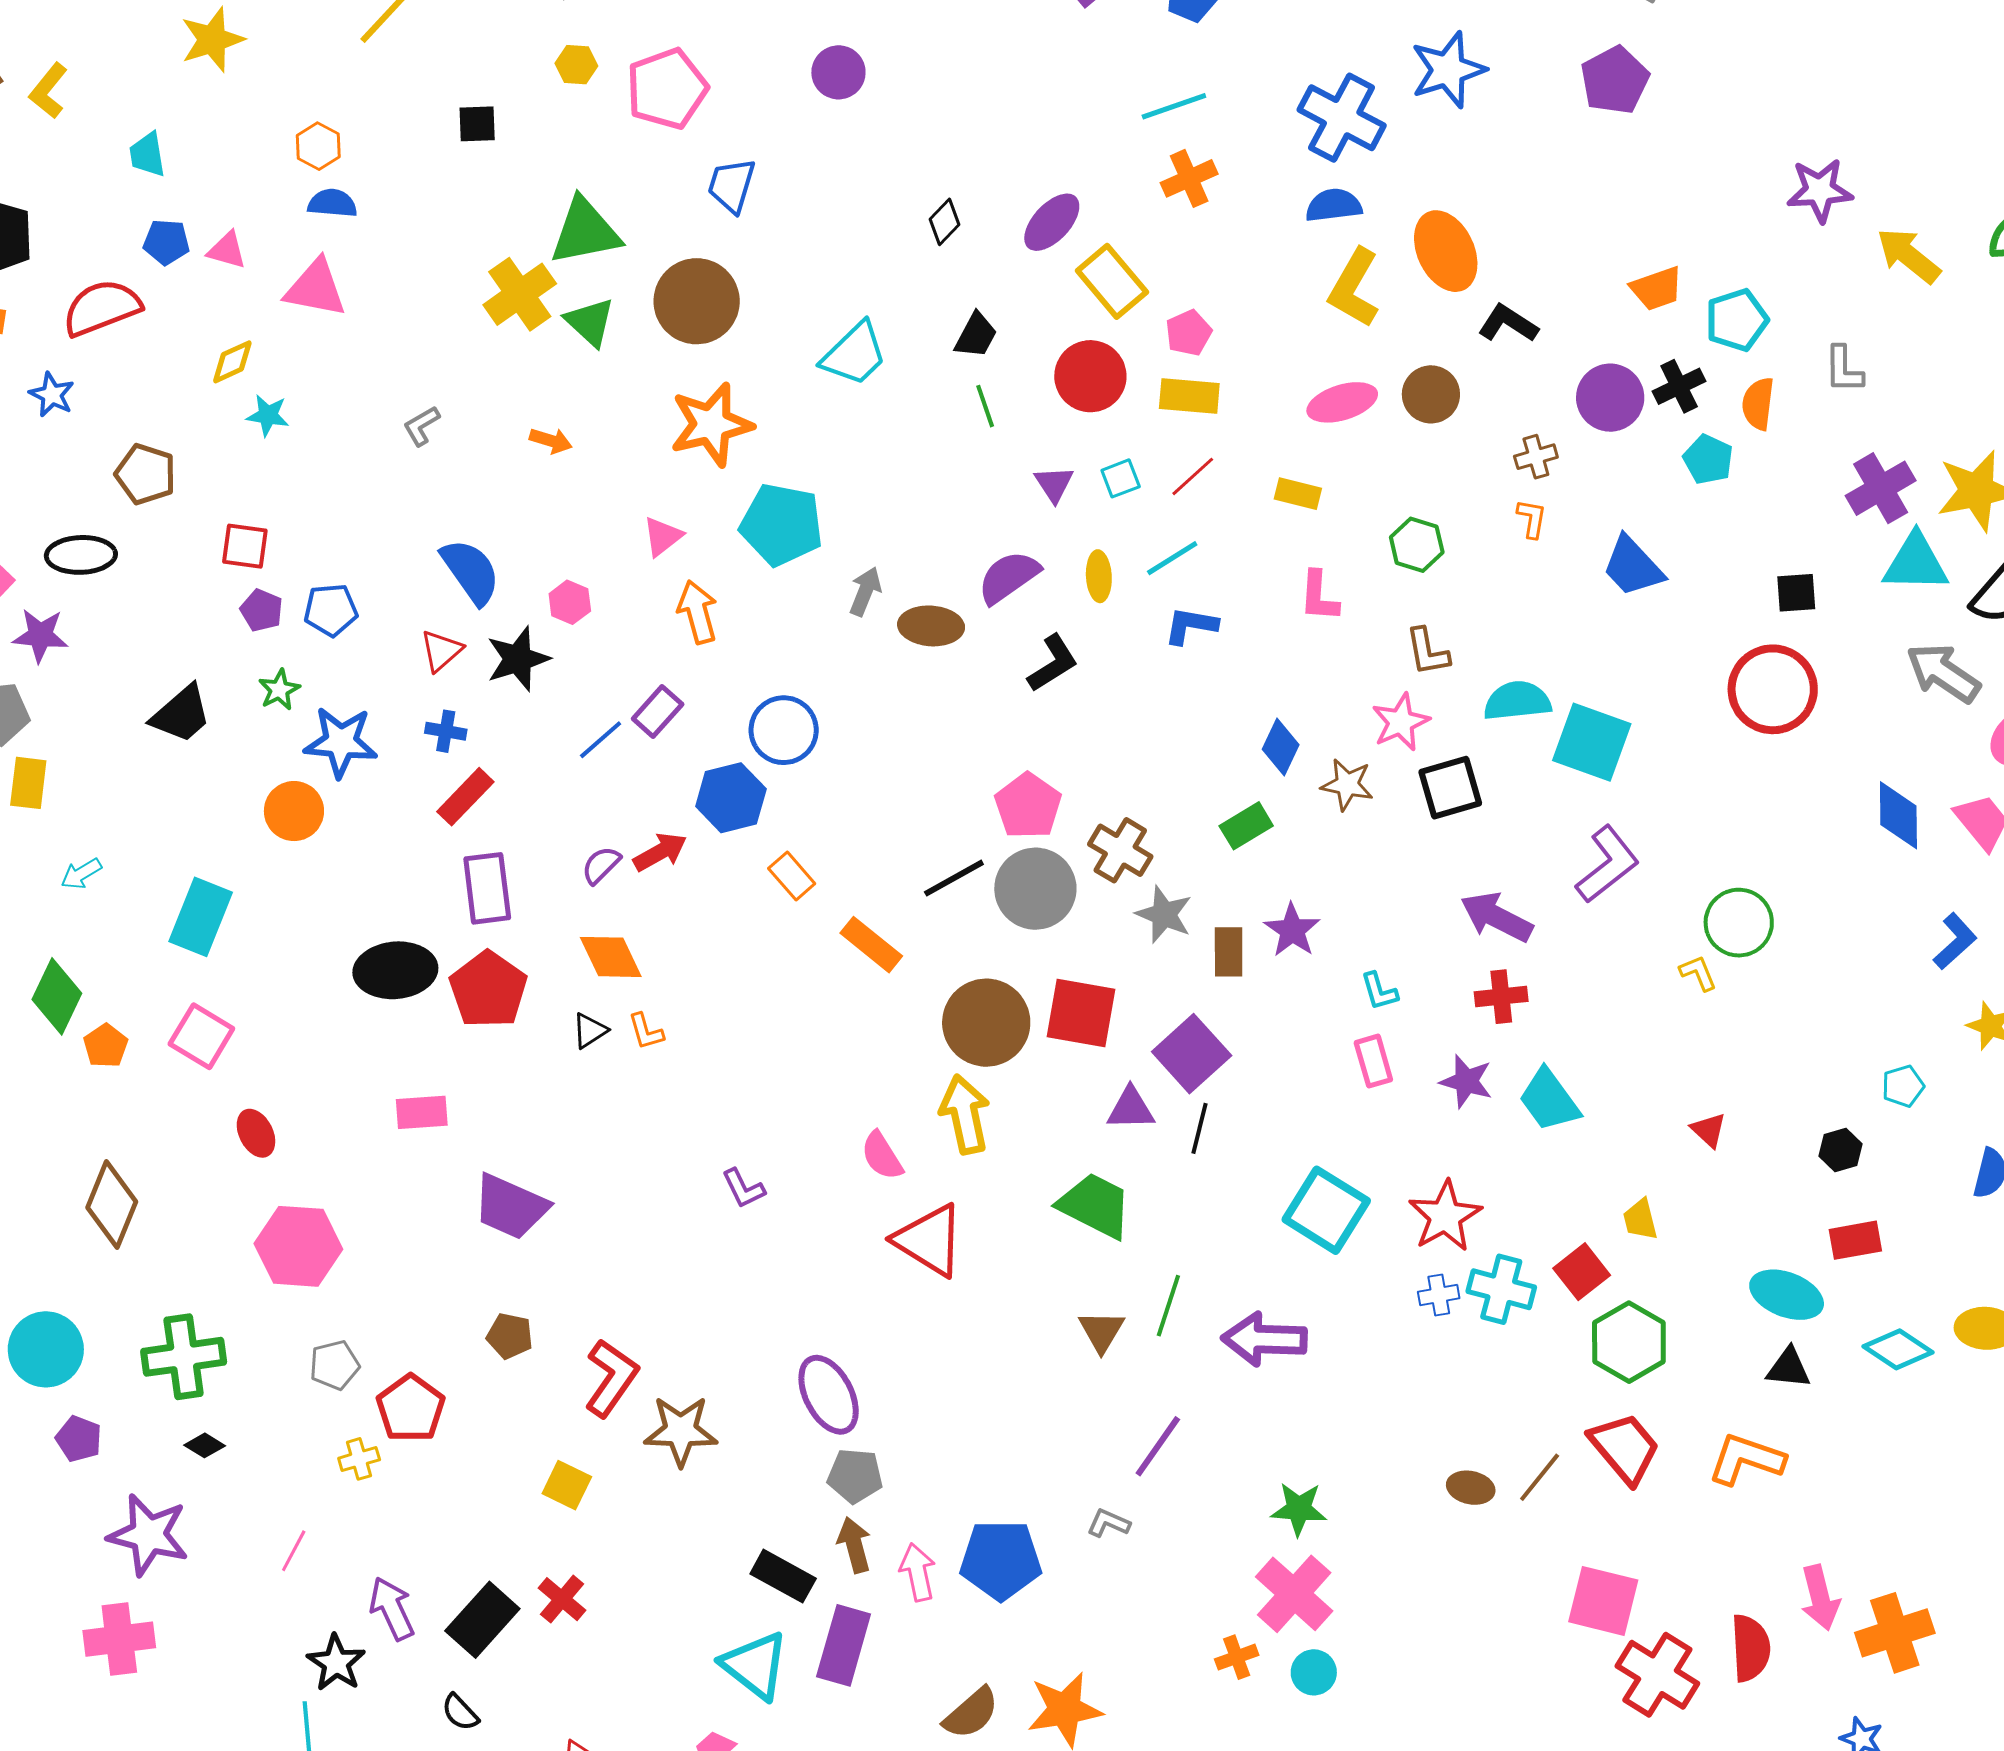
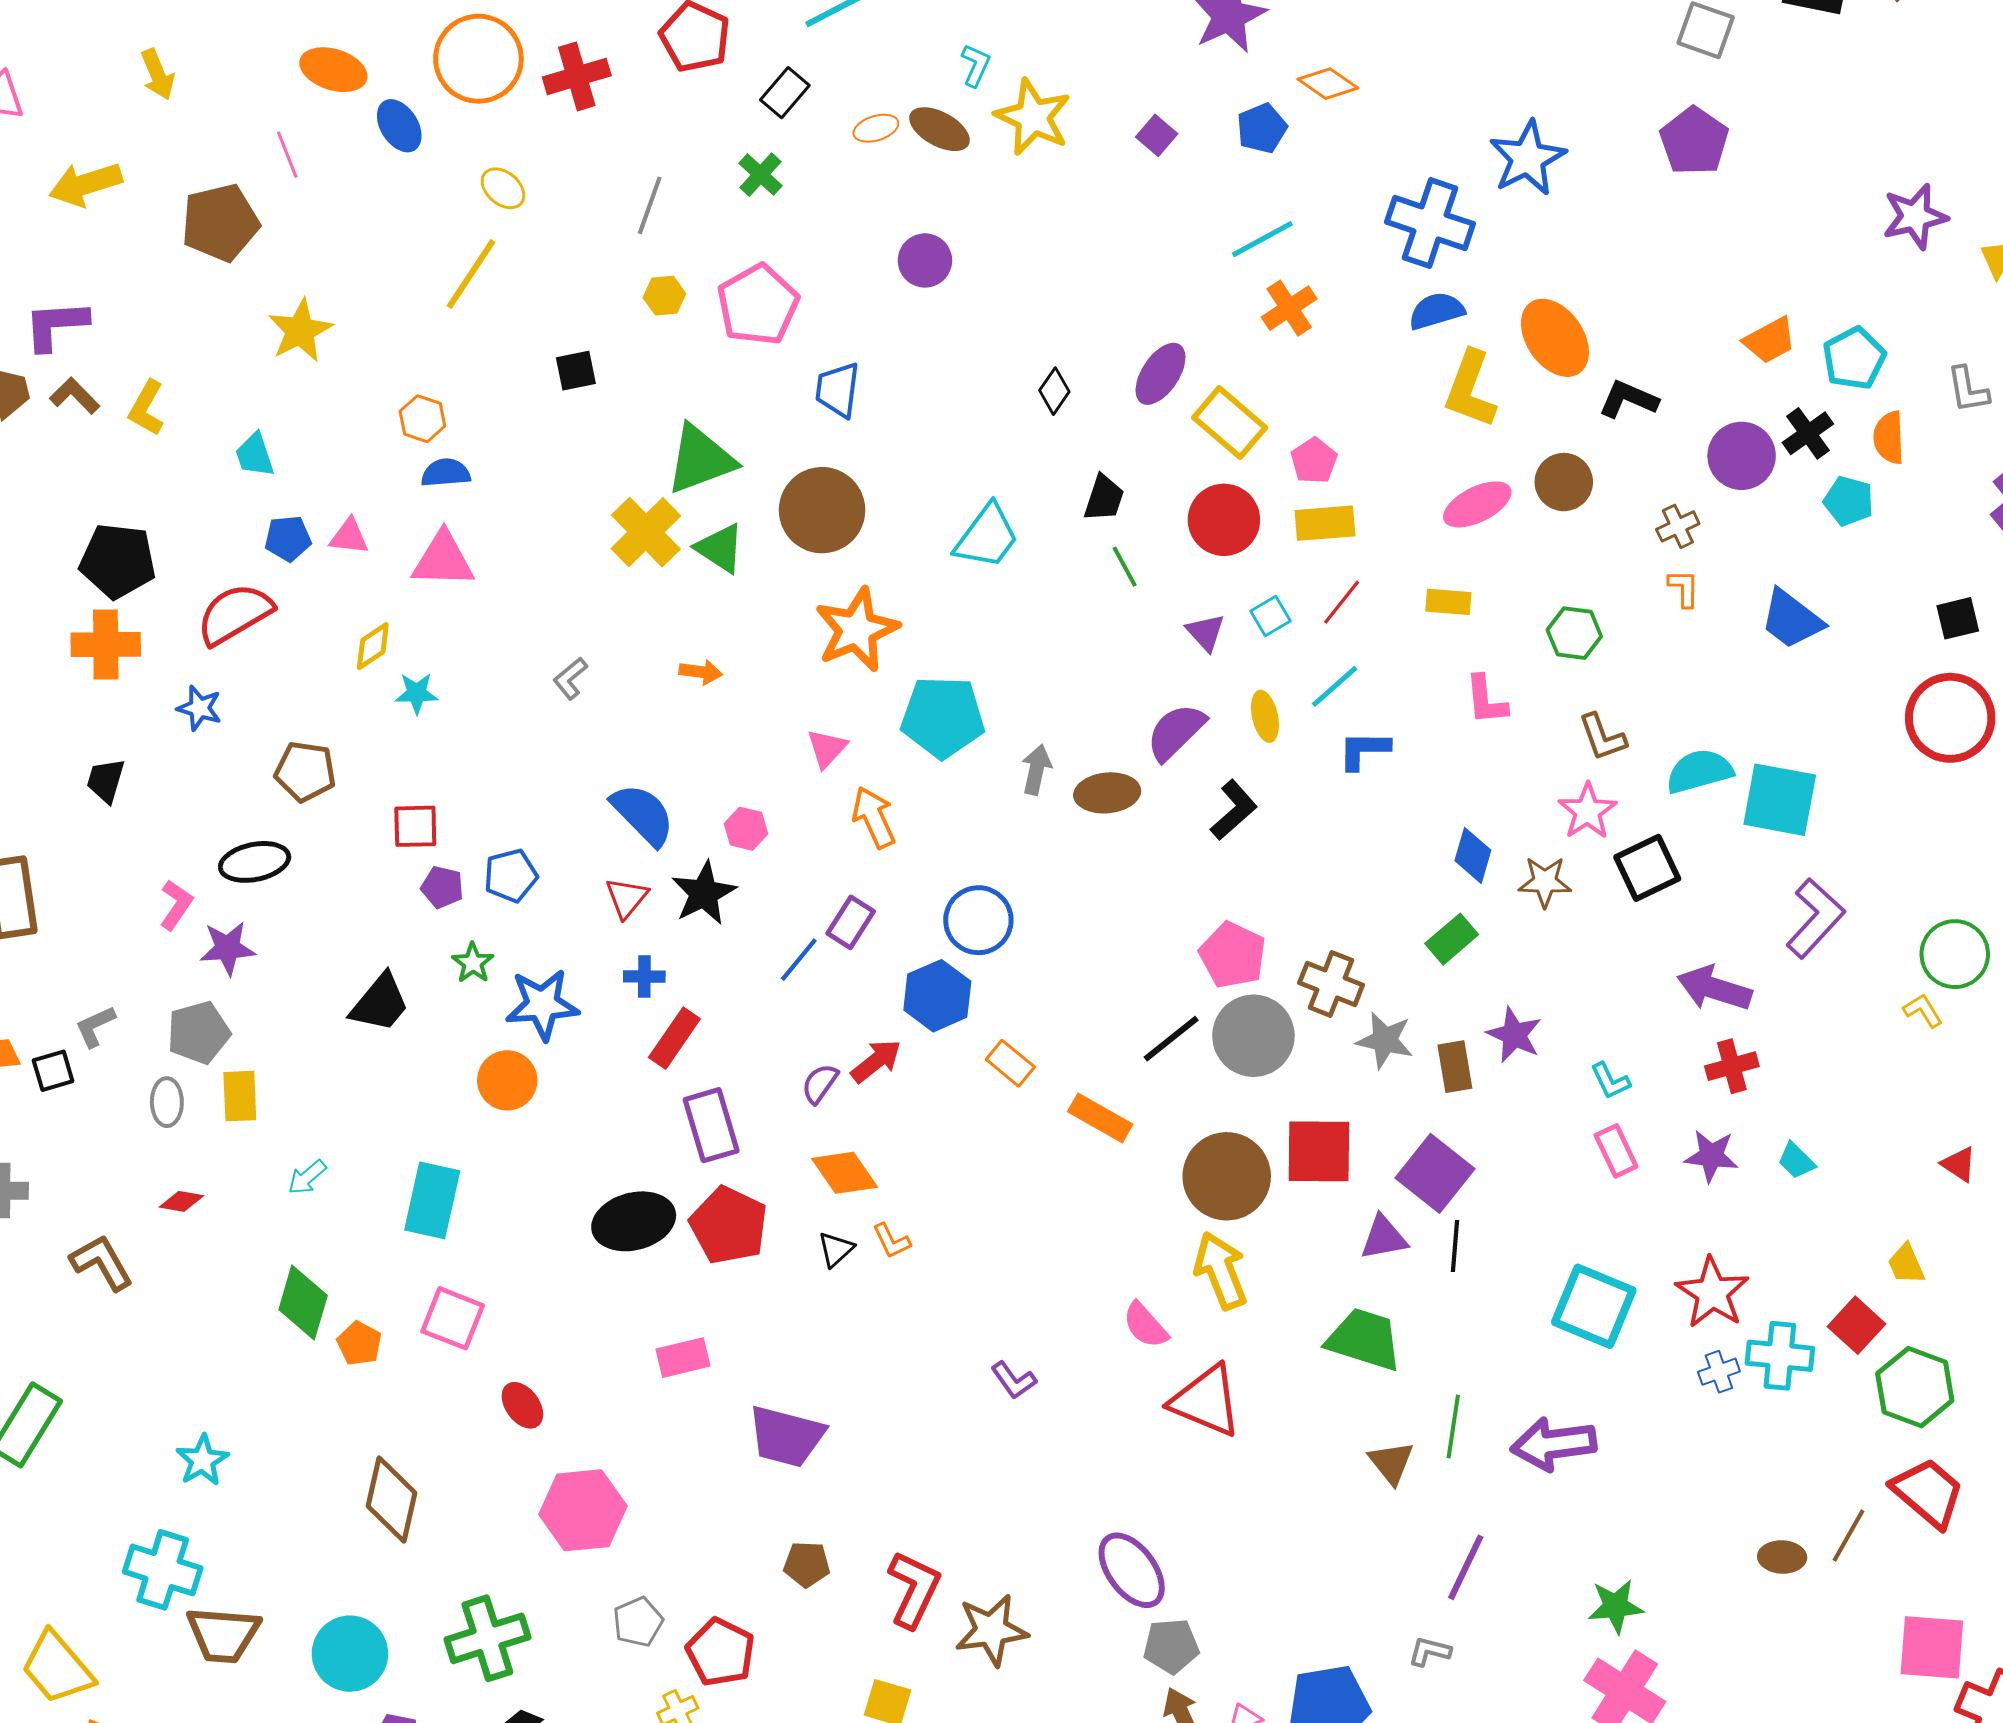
cyan trapezoid: (1549, 1100) -> (1796, 1161), size x0.6

